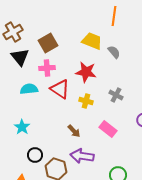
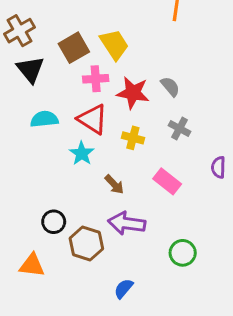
yellow trapezoid: (92, 41) -> (114, 45), moved, turned 35
gray semicircle: (114, 52) -> (170, 87), moved
pink cross: (47, 68) -> (96, 79), moved
cyan star: (22, 127) -> (82, 153), moved

